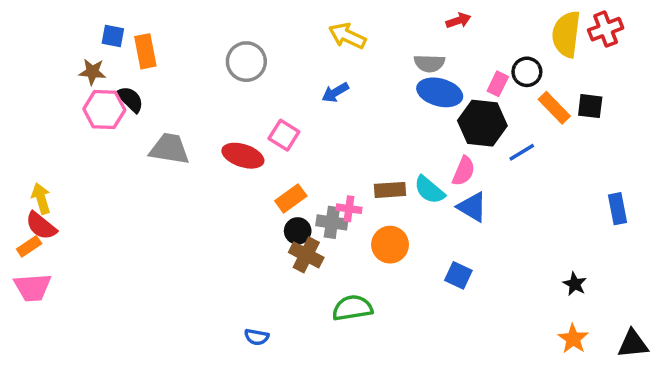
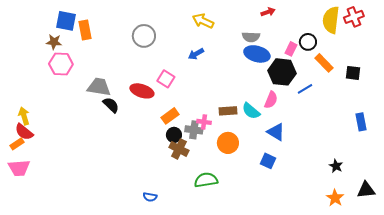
blue square: (113, 36) -> (66, 21), size x1.5
black semicircle: (130, 99) -> (111, 105), moved
black square: (590, 106) -> (353, 73), moved
blue triangle: (472, 207) -> (276, 132), moved
black triangle: (633, 344) -> (366, 190), moved

